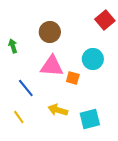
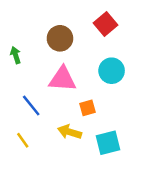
red square: (105, 20) -> (106, 24), moved
orange square: (73, 78) -> (88, 108), moved, turned -32

